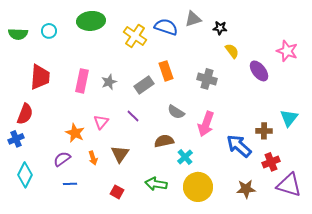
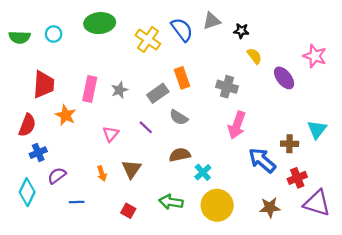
blue semicircle: (166, 27) -> (182, 30), turned 35
gray semicircle: (176, 112) -> (179, 117), moved
pink arrow: (206, 124) -> (237, 125), moved
orange star: (75, 133) -> (66, 115), moved
blue cross: (16, 139) -> (38, 153), moved
purple semicircle: (62, 159) -> (57, 176), moved

